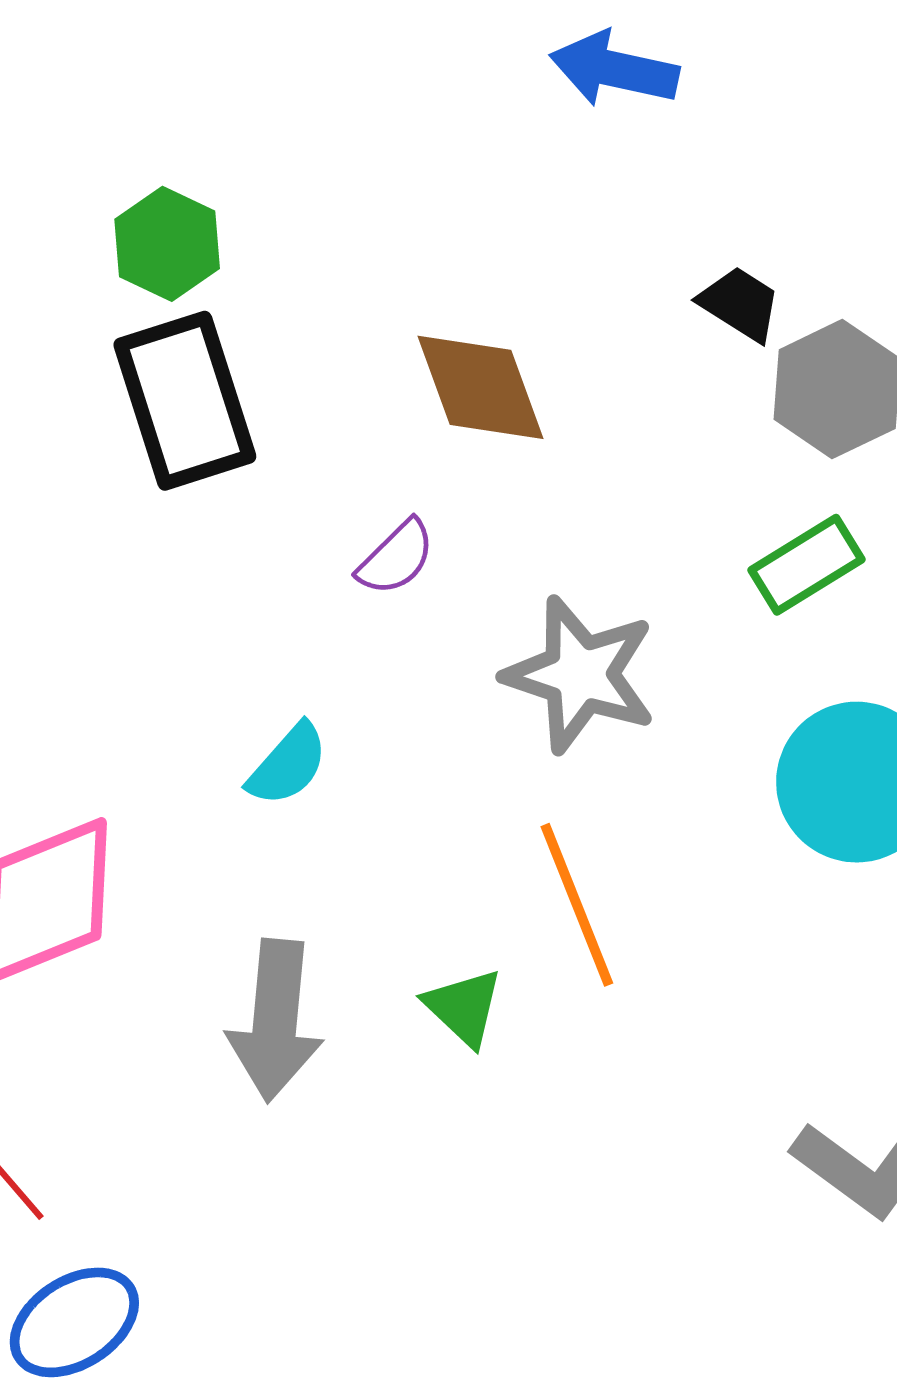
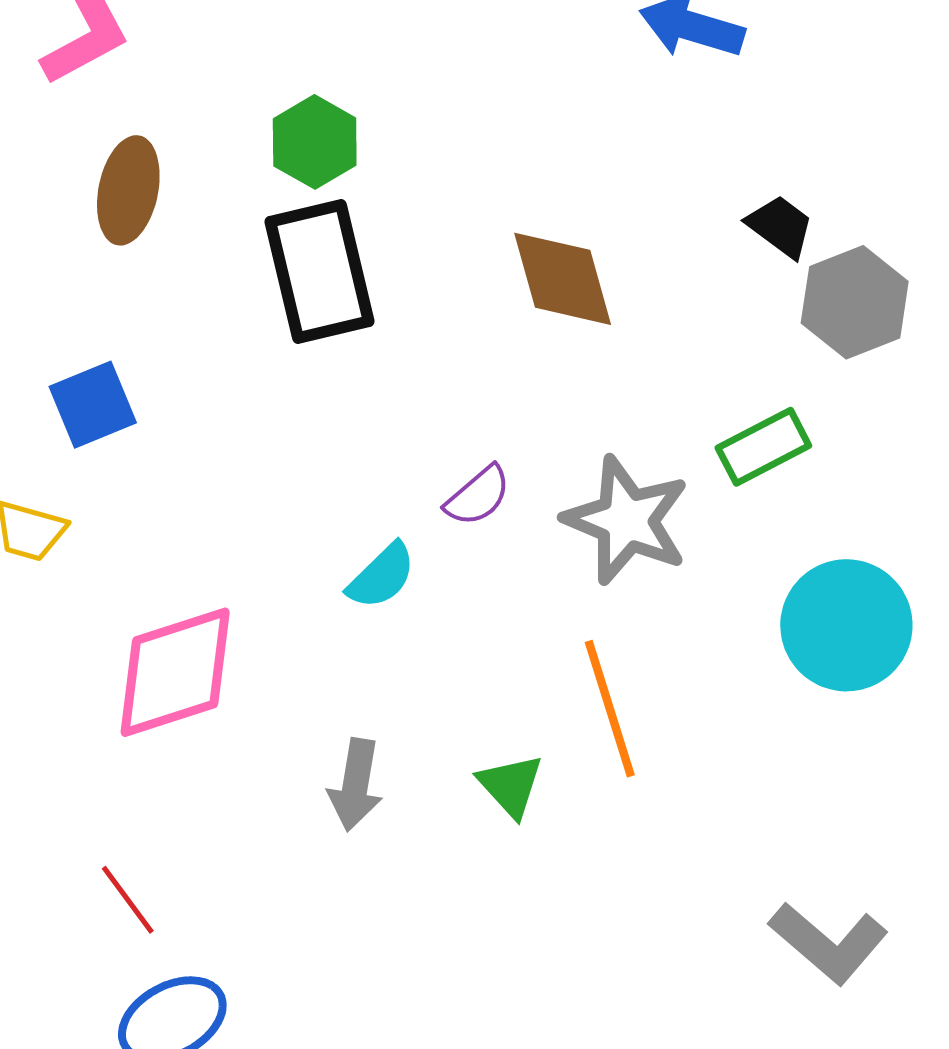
purple semicircle: (396, 558) -> (478, 496), moved
green rectangle: (806, 565) -> (763, 447), moved
gray arrow: (275, 1020) -> (355, 785), size x0.7

